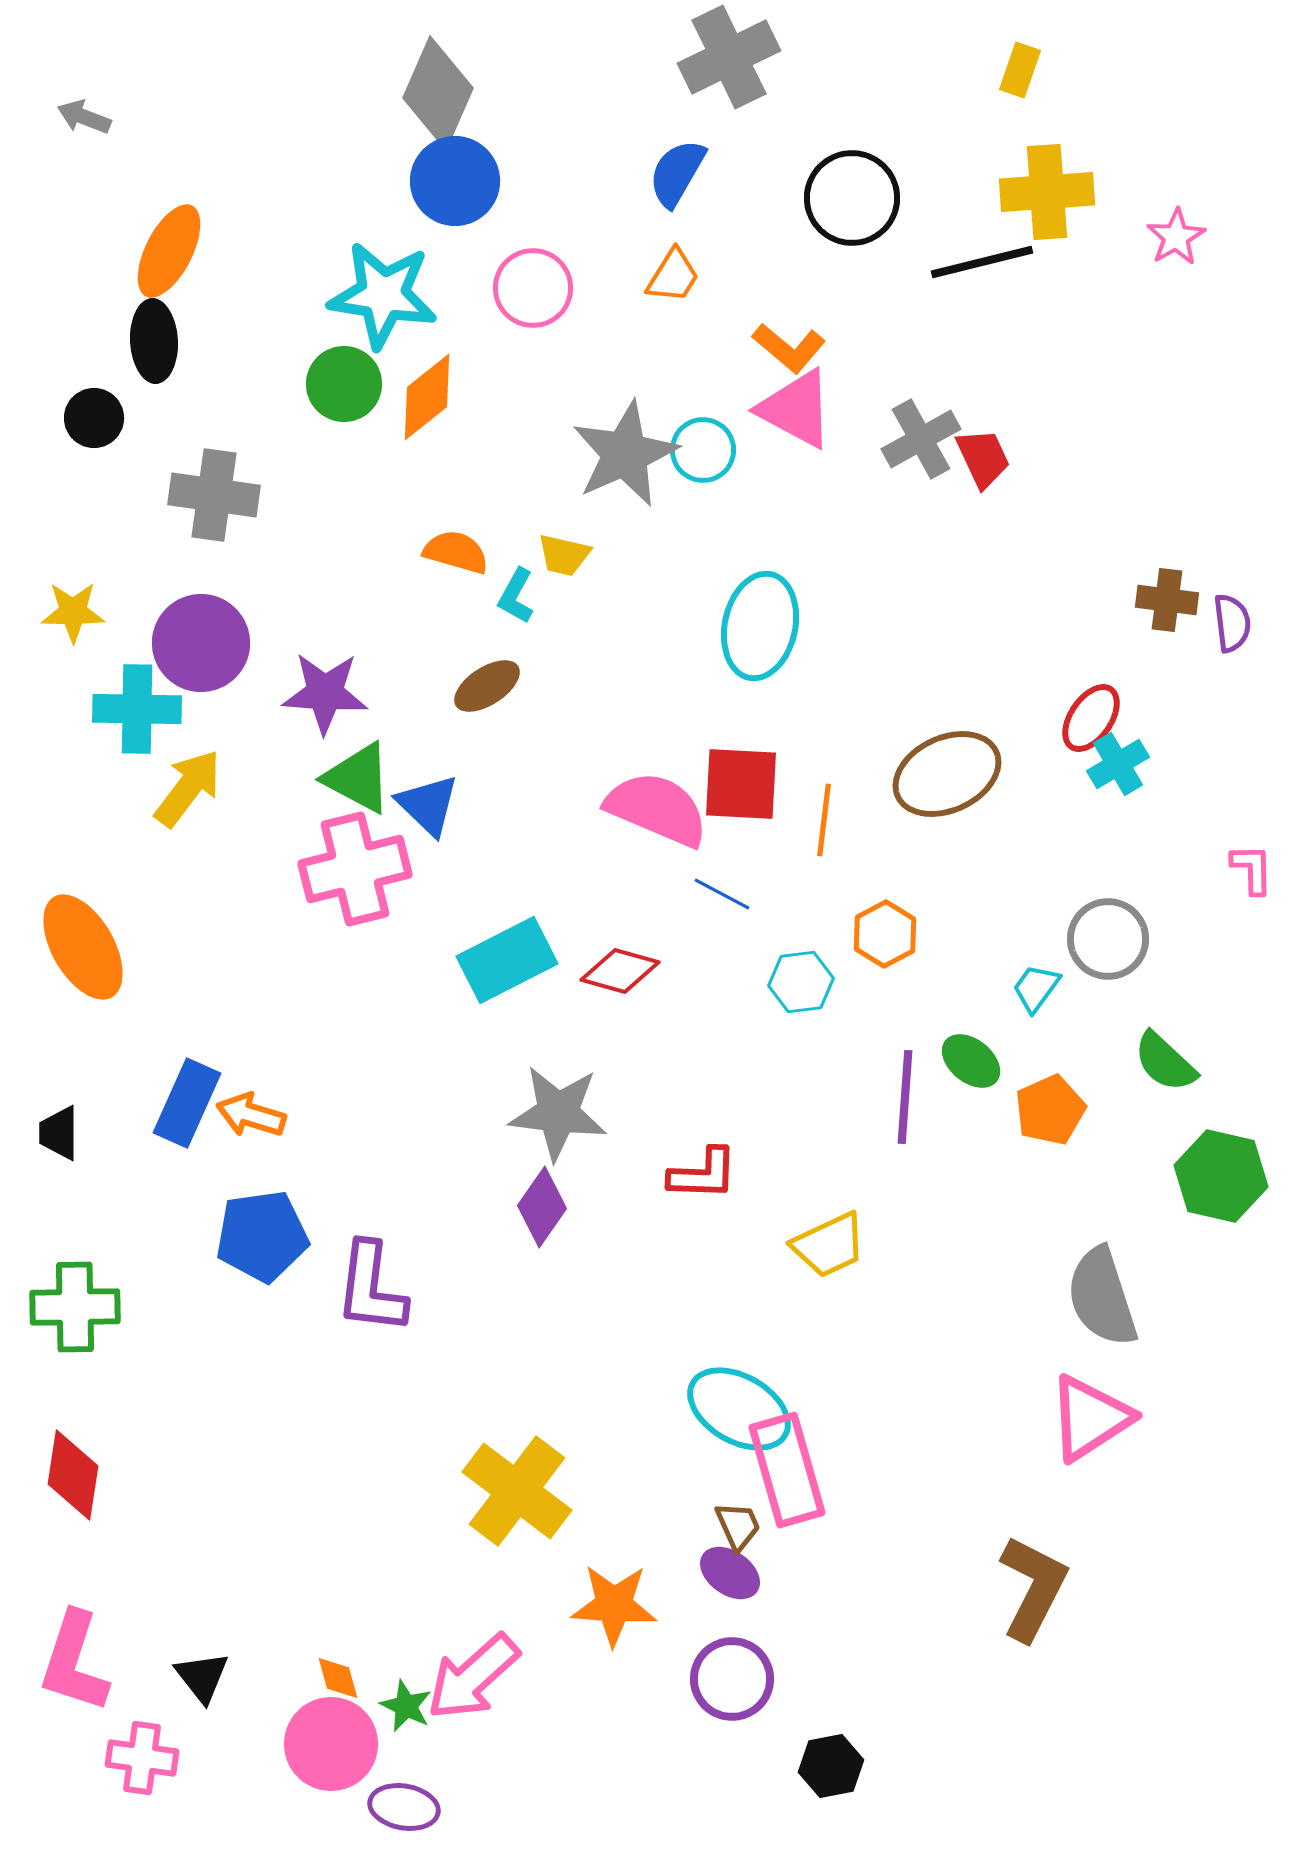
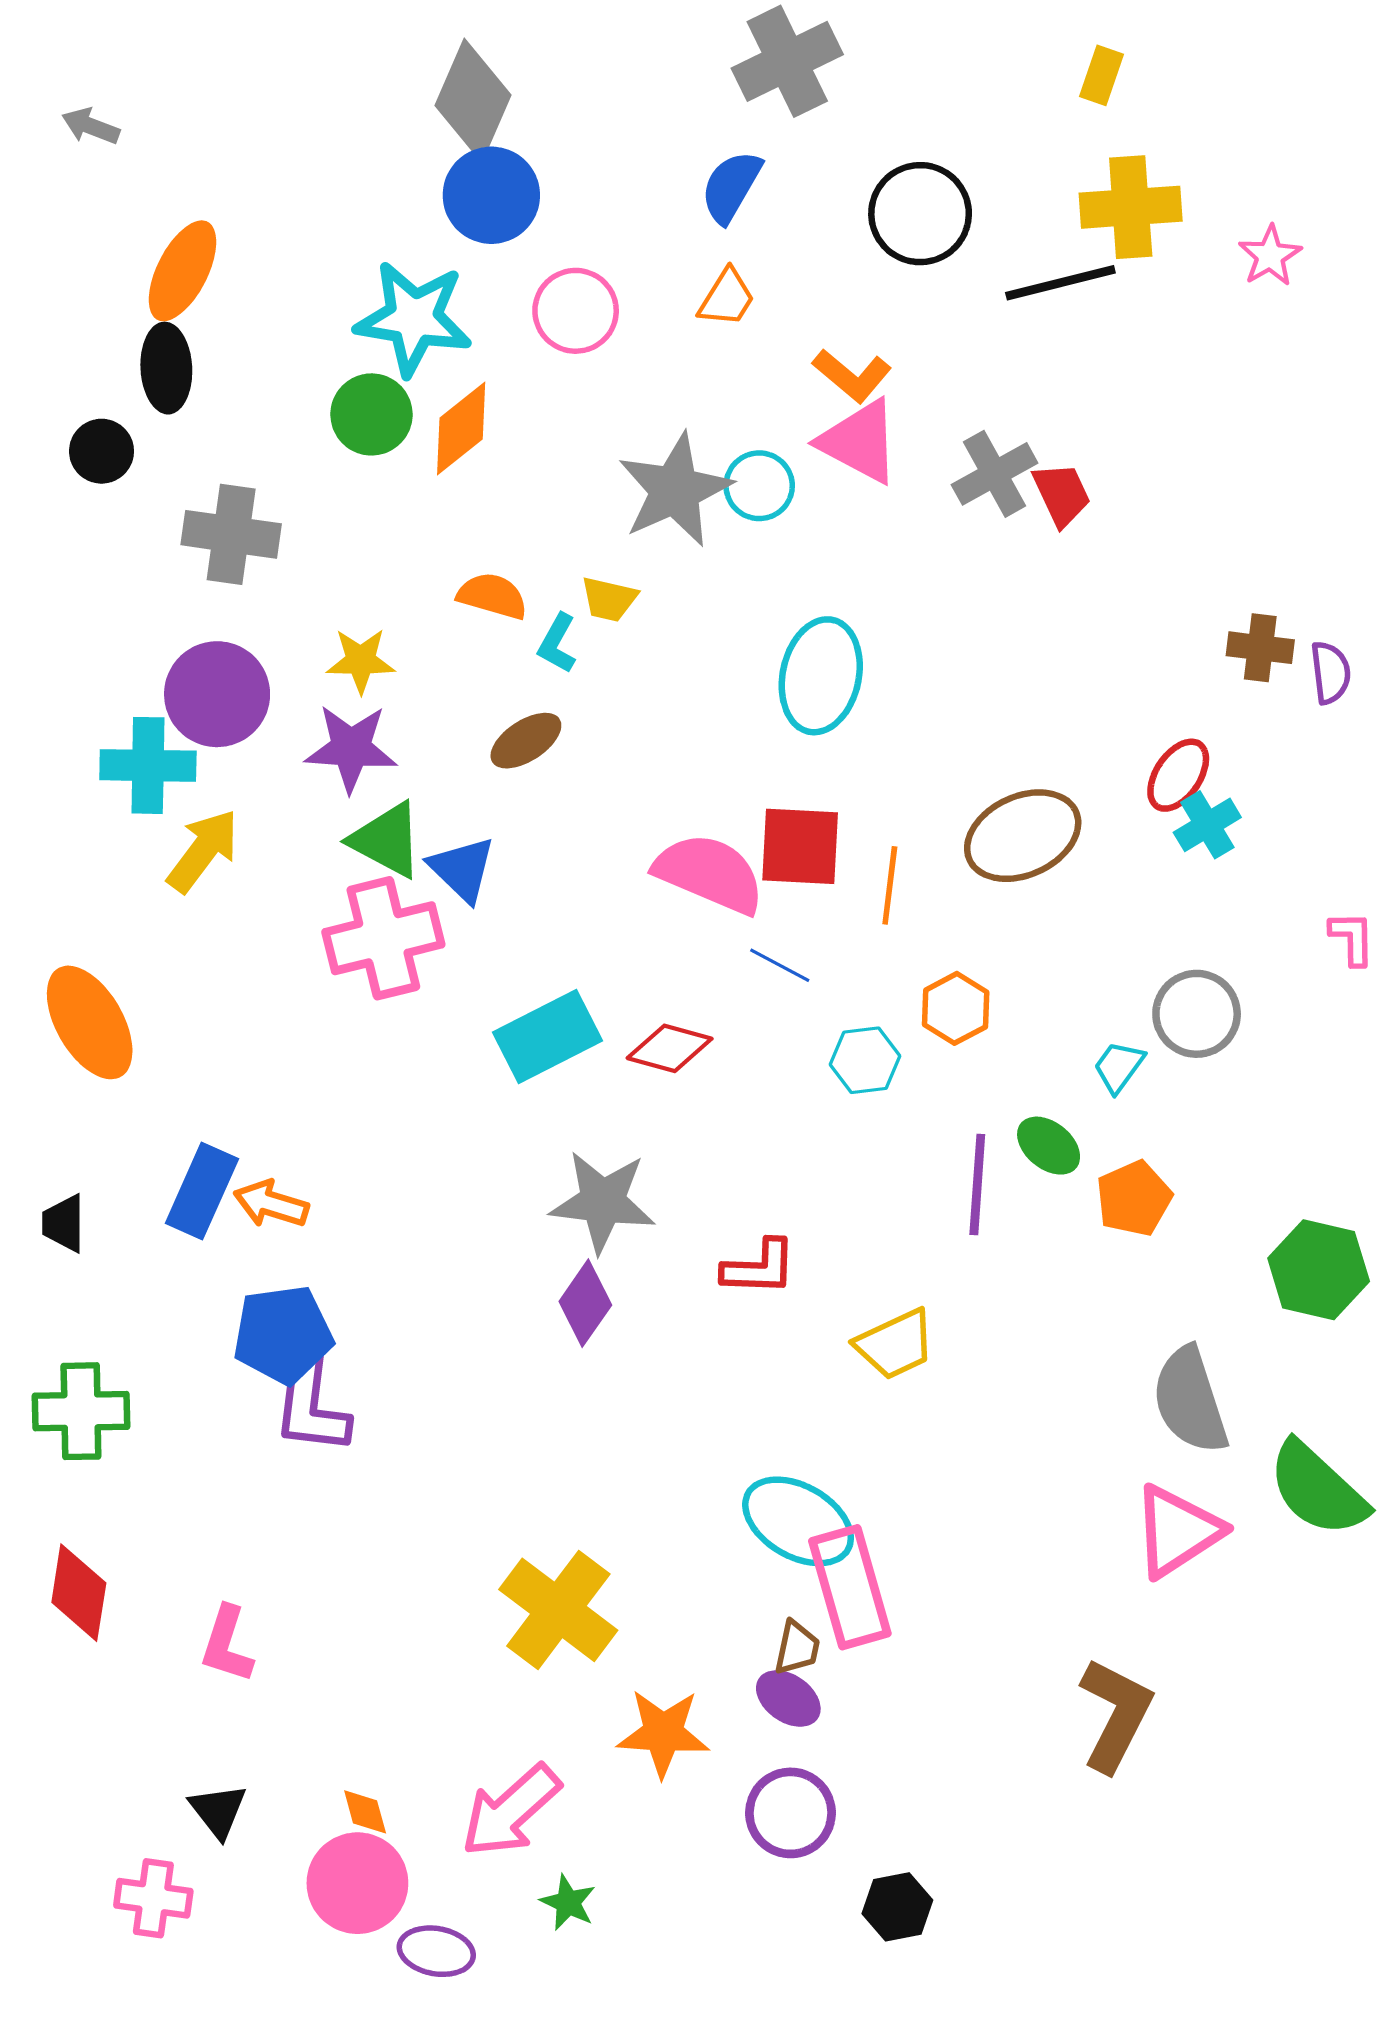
yellow star: (73, 612) -> (361, 661), moved
green semicircle: (1165, 1062) -> (1317, 1489), moved, size x1.5
purple L-shape: (371, 1288) -> (311, 1405), moved
brown trapezoid: (738, 1526) -> (797, 1648), turned 36
pink L-shape: (74, 1662) -> (227, 1644), moved, size x0.7
green star: (406, 1706) -> (568, 1903), moved

